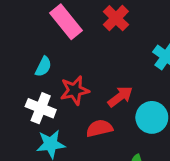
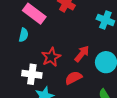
cyan semicircle: (43, 67) -> (24, 35), moved

